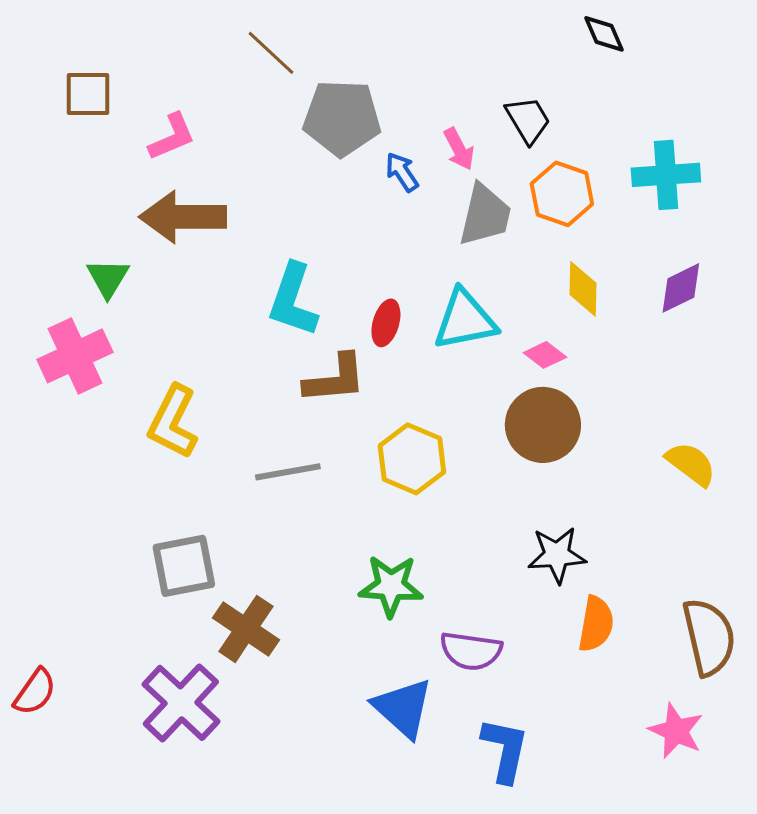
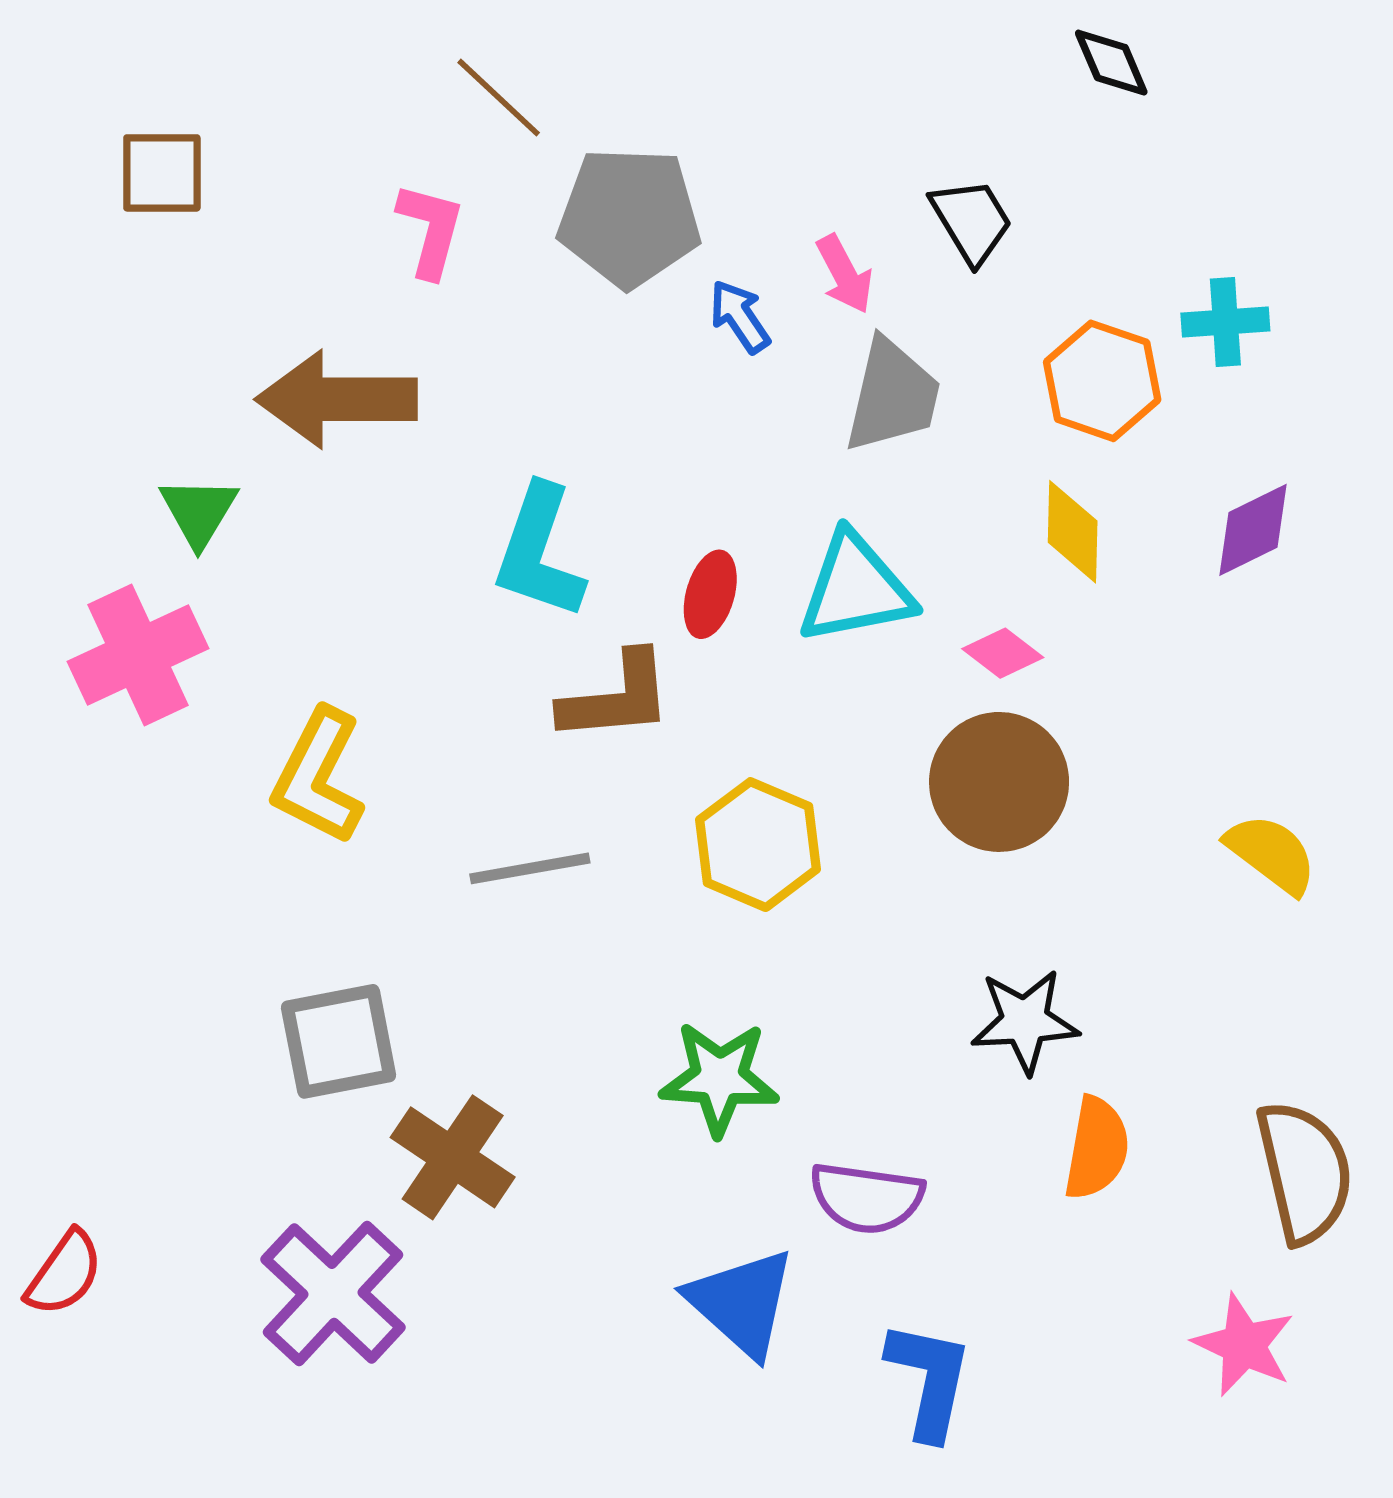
pink L-shape: (172, 137) -> (431, 230), moved, turned -52
cyan cross: (666, 175) -> (1225, 322), size x0.7
orange hexagon: (562, 194) -> (1102, 381), moved

